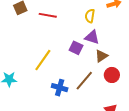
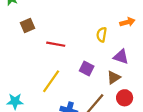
red line: (48, 15) -> (56, 44), moved
purple triangle: (92, 37) -> (121, 57), moved

